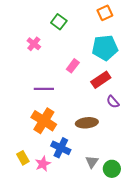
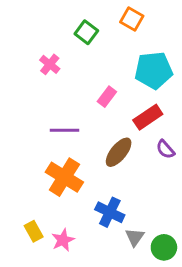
orange square: (105, 13) -> (132, 19), moved, turned -35
brown ellipse: (87, 123) -> (119, 152), moved, turned -45
blue cross: (61, 148) -> (110, 212), moved

